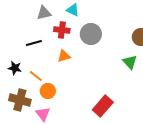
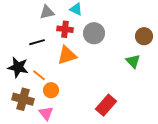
orange triangle: (64, 56) -> (67, 55), size x1.5
black star: (15, 68) -> (18, 67), size x1.5

